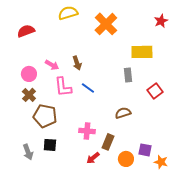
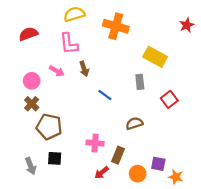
red star: (161, 21) -> (187, 25), moved
orange cross: (106, 24) -> (116, 26), turned -30
yellow rectangle: (142, 52) -> (155, 57), turned 30
pink L-shape: (63, 87) -> (69, 44), moved
blue line: (88, 88) -> (105, 95), moved

